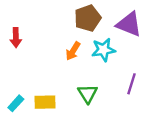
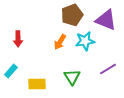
red arrow: (16, 38) -> (18, 39), moved
purple line: (131, 84) -> (108, 69), turned 42
cyan rectangle: (16, 103) -> (11, 71), moved

